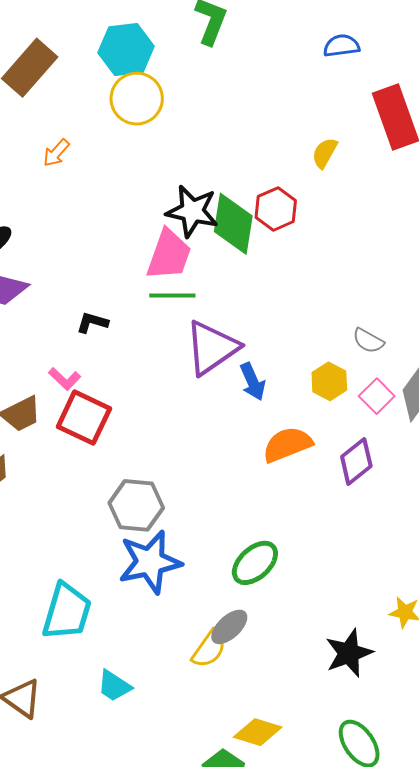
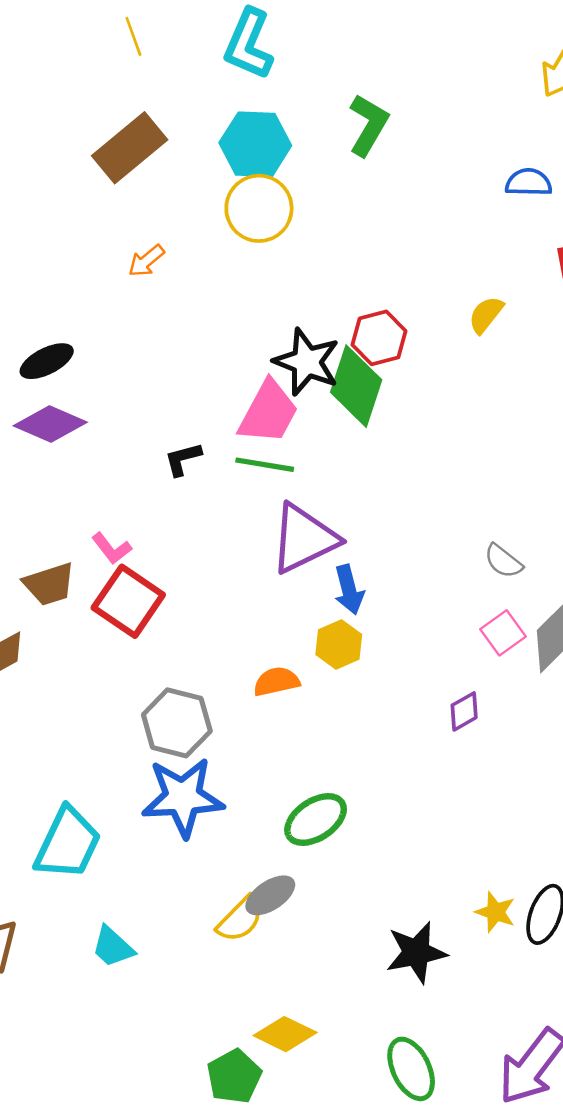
red hexagon: (276, 209) -> (379, 338), moved
black L-shape: (92, 323) -> (183, 459), moved, turned -40
yellow hexagon: (329, 381) -> (339, 644), moved
orange semicircle: (287, 445) -> (276, 682), moved, size x0.7
purple diamond: (356, 461) -> (464, 711), size x0.7

